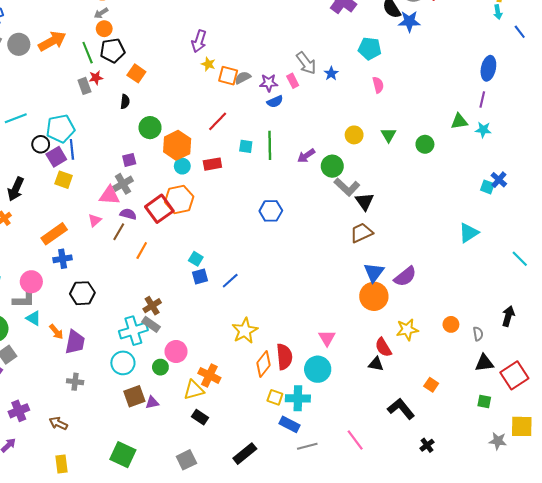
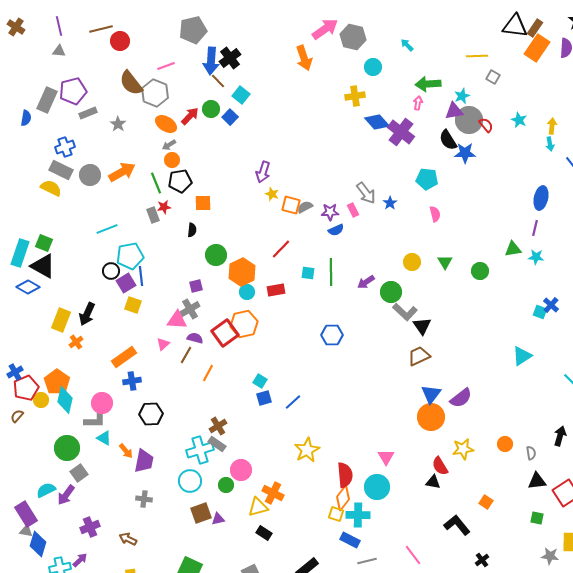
orange square: (136, 73) -> (203, 203), turned -36
cyan line: (16, 118) -> (107, 229), moved
orange diamond: (264, 364) -> (343, 498), moved

